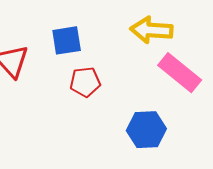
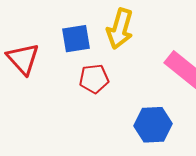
yellow arrow: (152, 30) -> (120, 29), moved, turned -78

